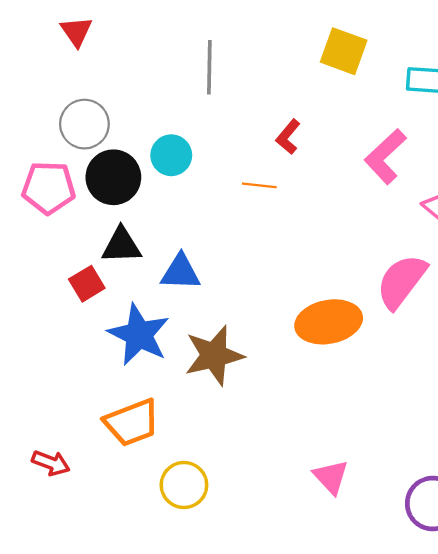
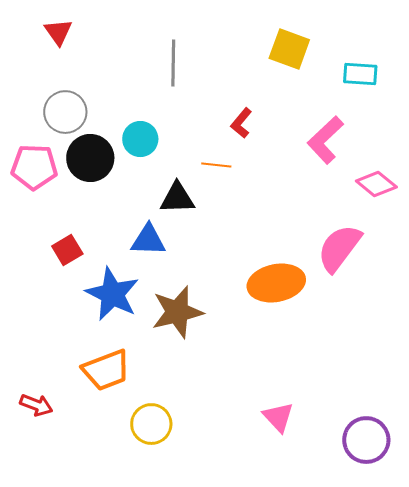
black triangle: (121, 246) -> (177, 198), moved

